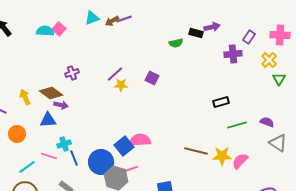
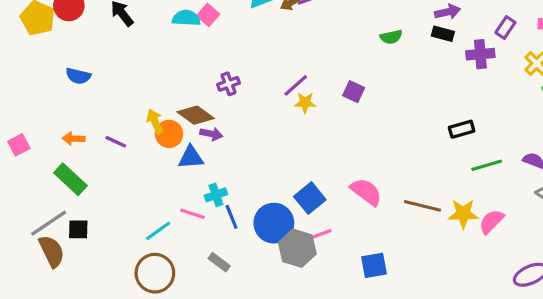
black rectangle: (196, 33) -> (443, 34), moved
orange circle: (17, 134) -> (169, 134), moved
pink semicircle: (140, 140) -> (366, 192), moved, turned 40

